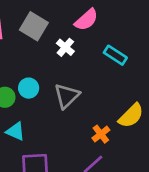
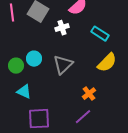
white cross: (65, 47) -> (62, 28), turned 32
yellow semicircle: (131, 116) -> (107, 63), moved

